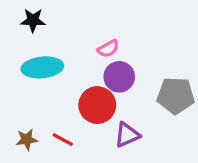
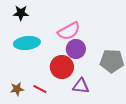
pink semicircle: (108, 49) -> (69, 31), size x1.6
purple triangle: (127, 135) -> (81, 86), turned 30

